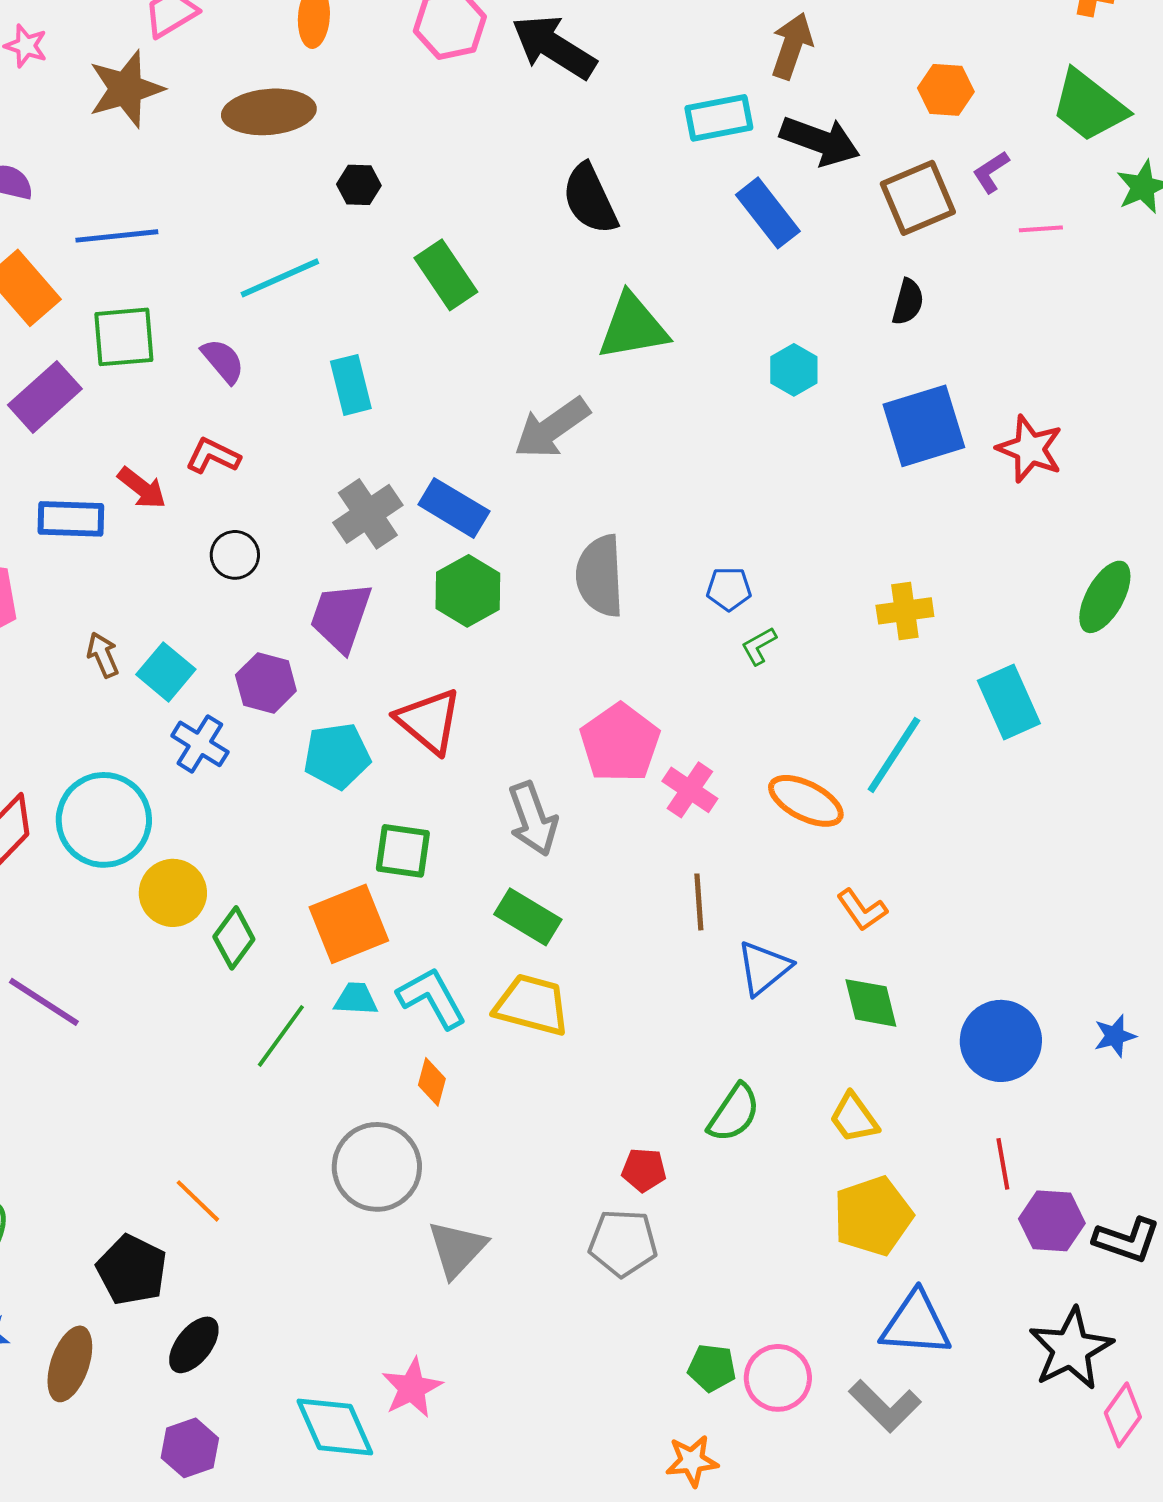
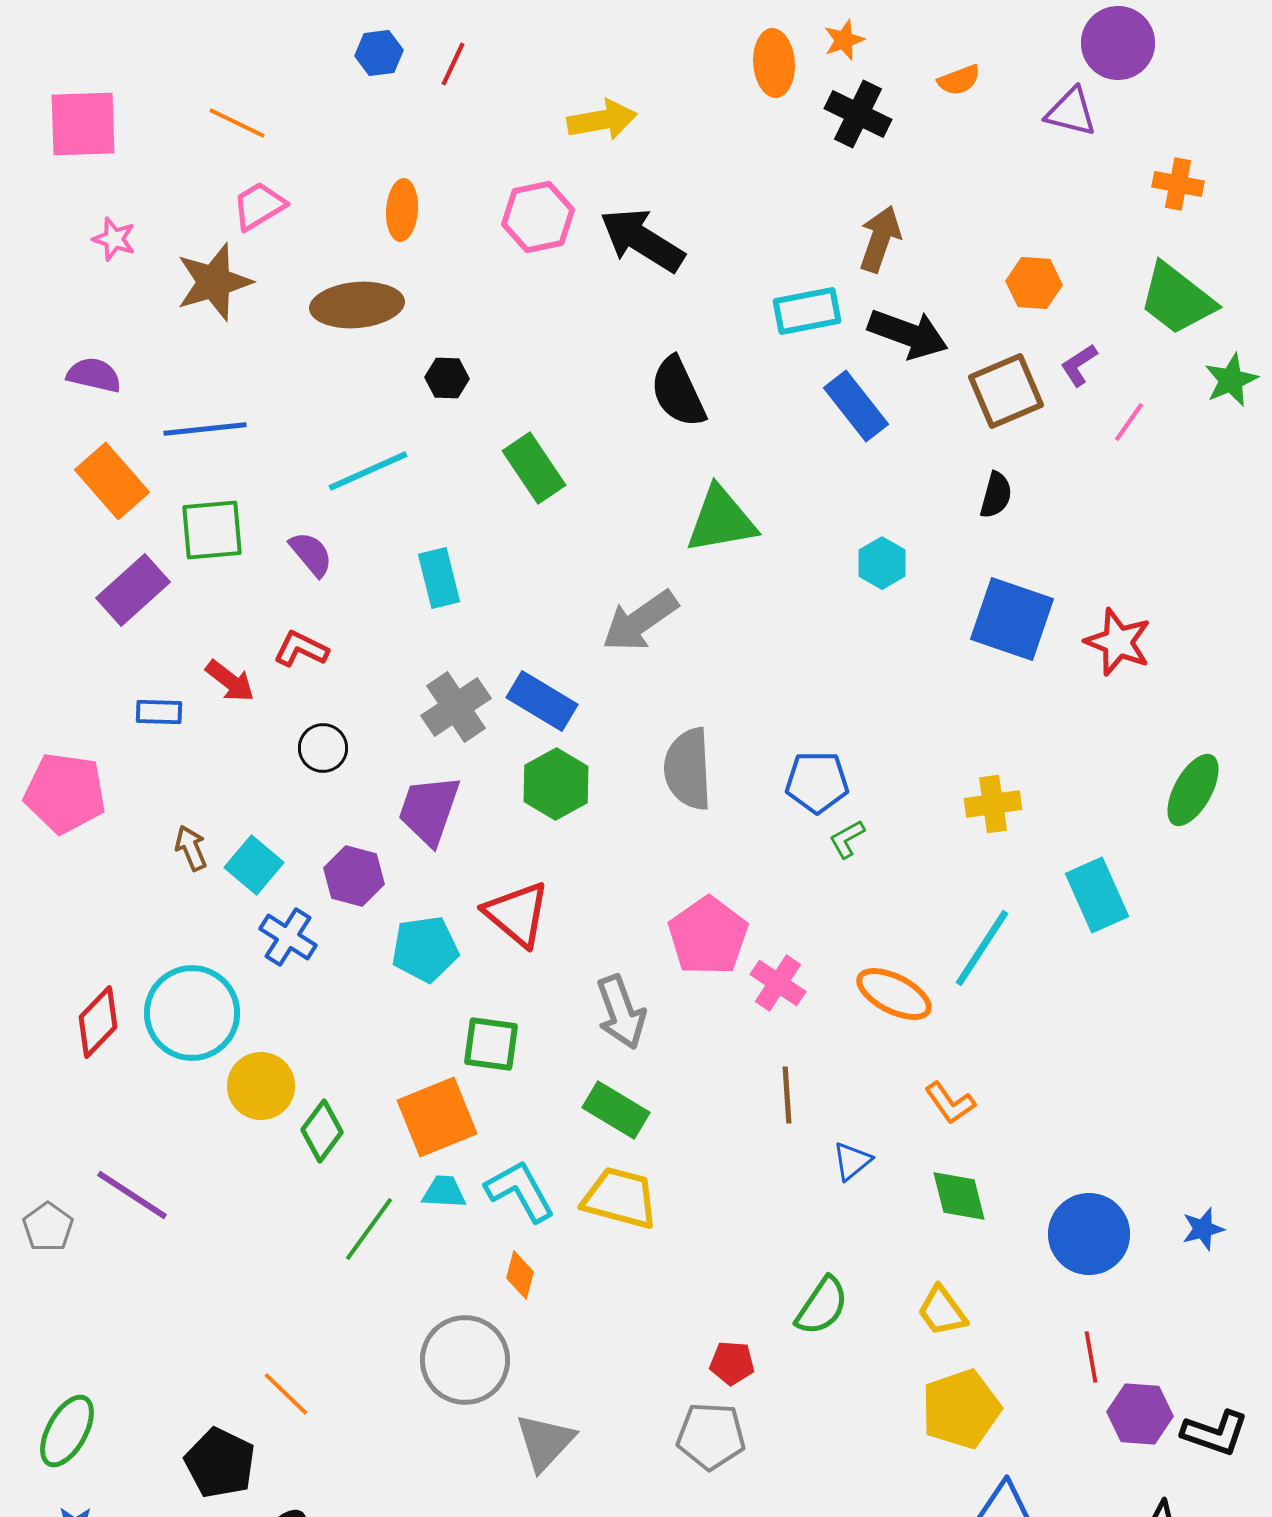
pink line: (1041, 229) -> (1129, 422), turned -51
blue square: (924, 426) -> (1012, 619), turned 36
blue rectangle: (71, 519) -> (159, 712), size x0.7
blue pentagon: (729, 589) -> (817, 782), size x1.4
blue triangle: (764, 968) -> (852, 1161), size x0.7

